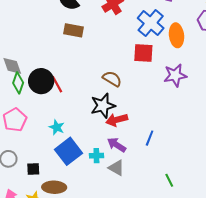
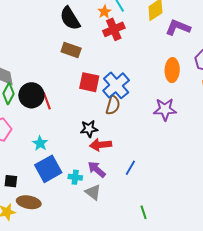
blue cross: (151, 23) -> (116, 85), moved
red square: (143, 53) -> (89, 82), moved
brown semicircle: (112, 79) -> (113, 105), moved, turned 66
black star: (103, 106) -> (89, 129), size x0.7

